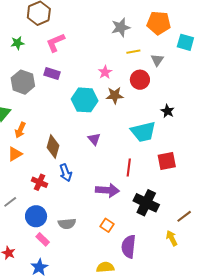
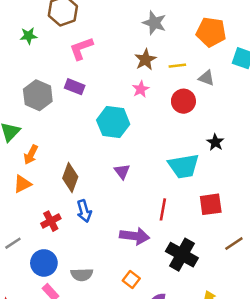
gray star: (121, 27) -> (154, 23), moved, turned 30
green star: (17, 43) -> (29, 36), moved
gray triangle: (157, 60) -> (206, 78), turned -48
brown star: (115, 95) -> (145, 60), moved, turned -30
red cross: (39, 182) -> (51, 221), turned 35
brown line: (184, 216) -> (234, 244), moved

